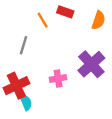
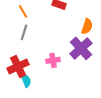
orange line: (43, 20) -> (23, 11), moved
orange semicircle: (99, 20) -> (87, 26), moved

